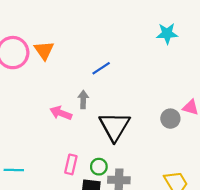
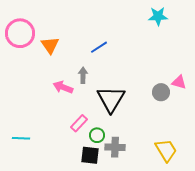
orange triangle: (44, 50) -> (50, 45), moved
pink rectangle: (71, 164) -> (79, 123), moved, turned 30

